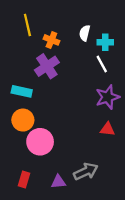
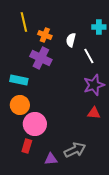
white semicircle: (85, 33) -> (71, 40), moved
cyan cross: (105, 42) -> (99, 27), moved
purple cross: (47, 66) -> (41, 58), turned -30
red rectangle: (24, 179) -> (27, 146), moved

